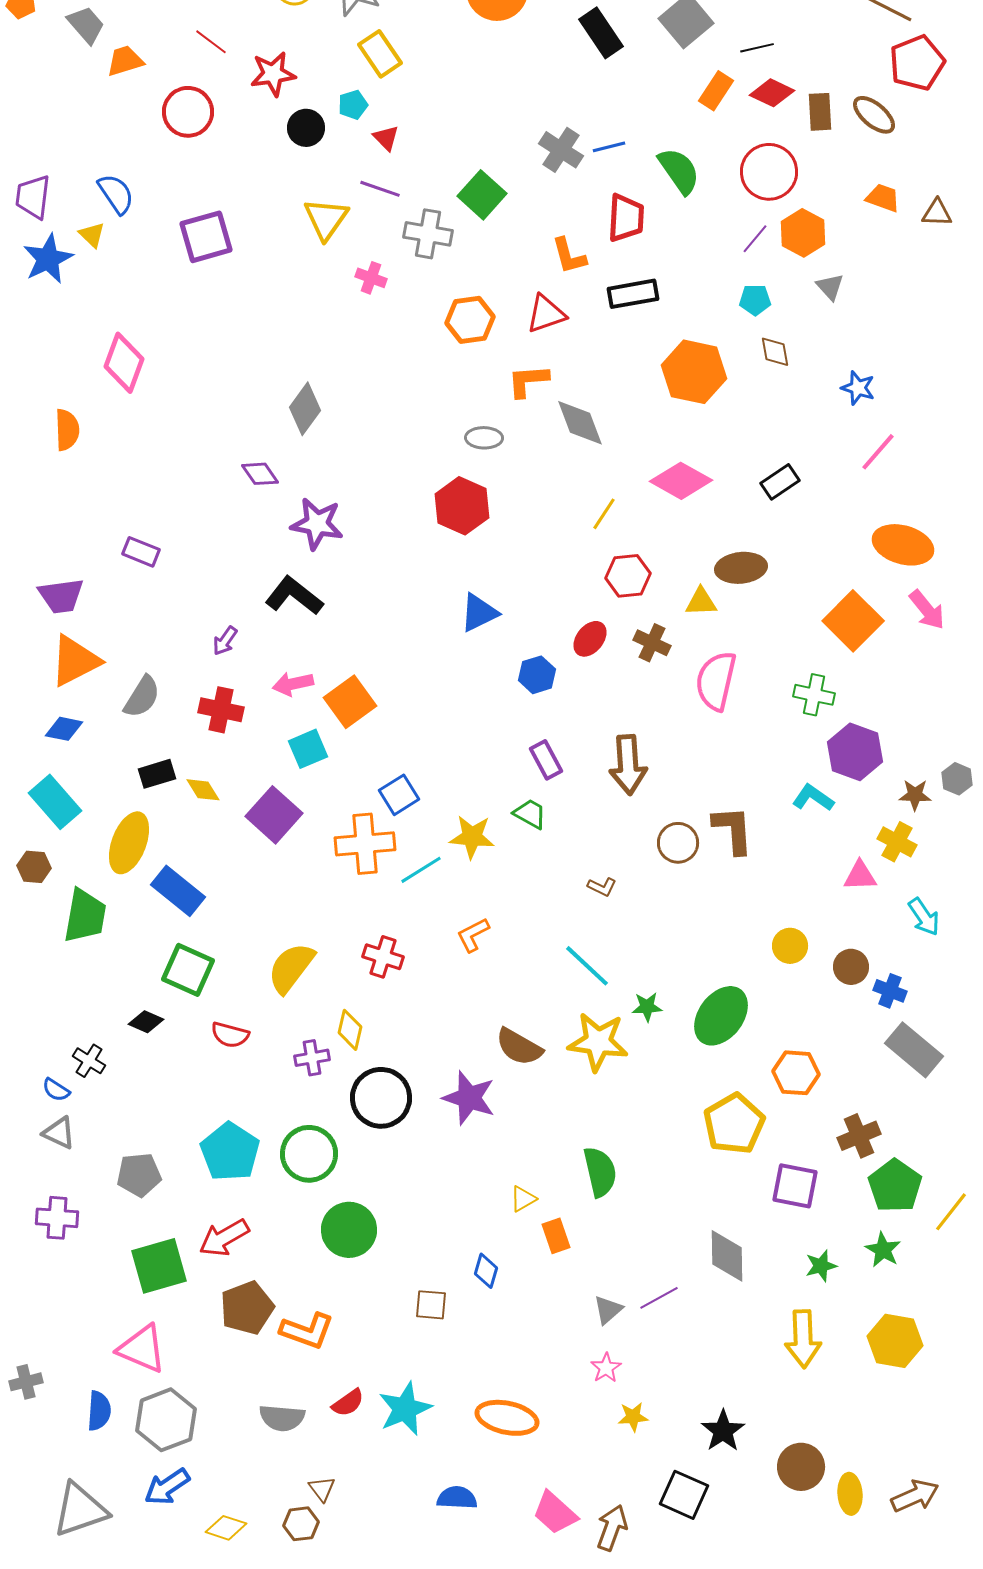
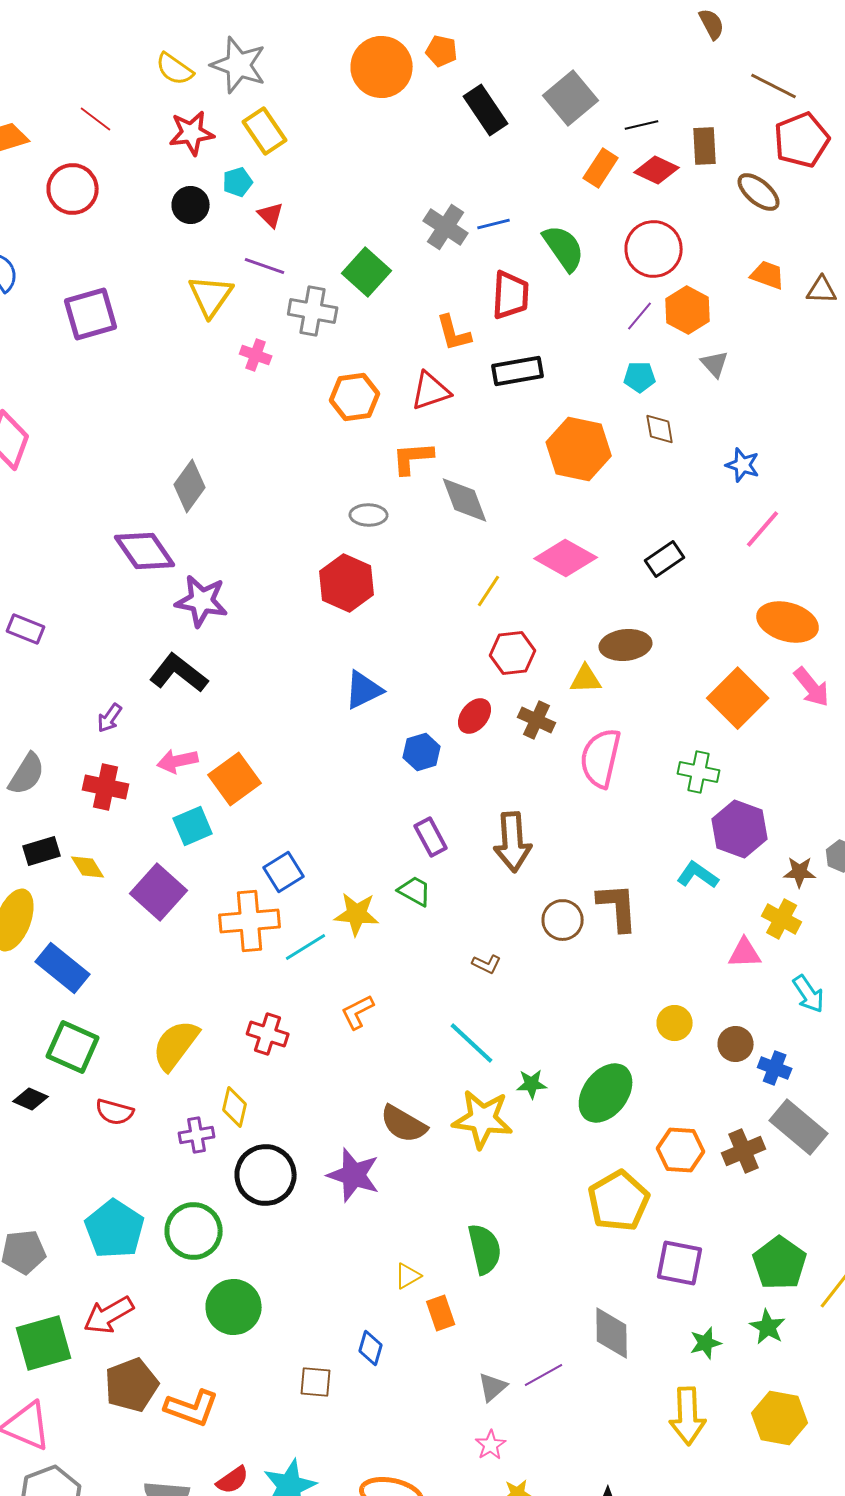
red star: (273, 74) -> (192, 133), moved
brown rectangle: (820, 112) -> (705, 146), moved
purple diamond: (260, 474) -> (145, 551), size x1.6
brown cross: (859, 1136) -> (744, 1151), moved

